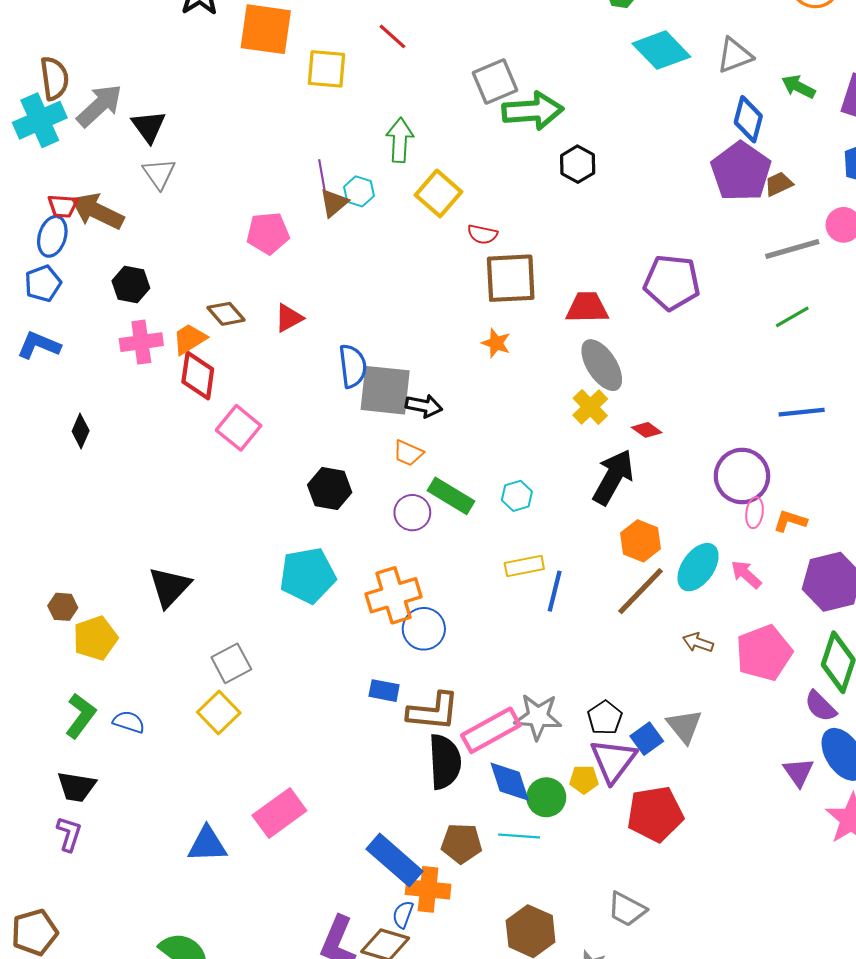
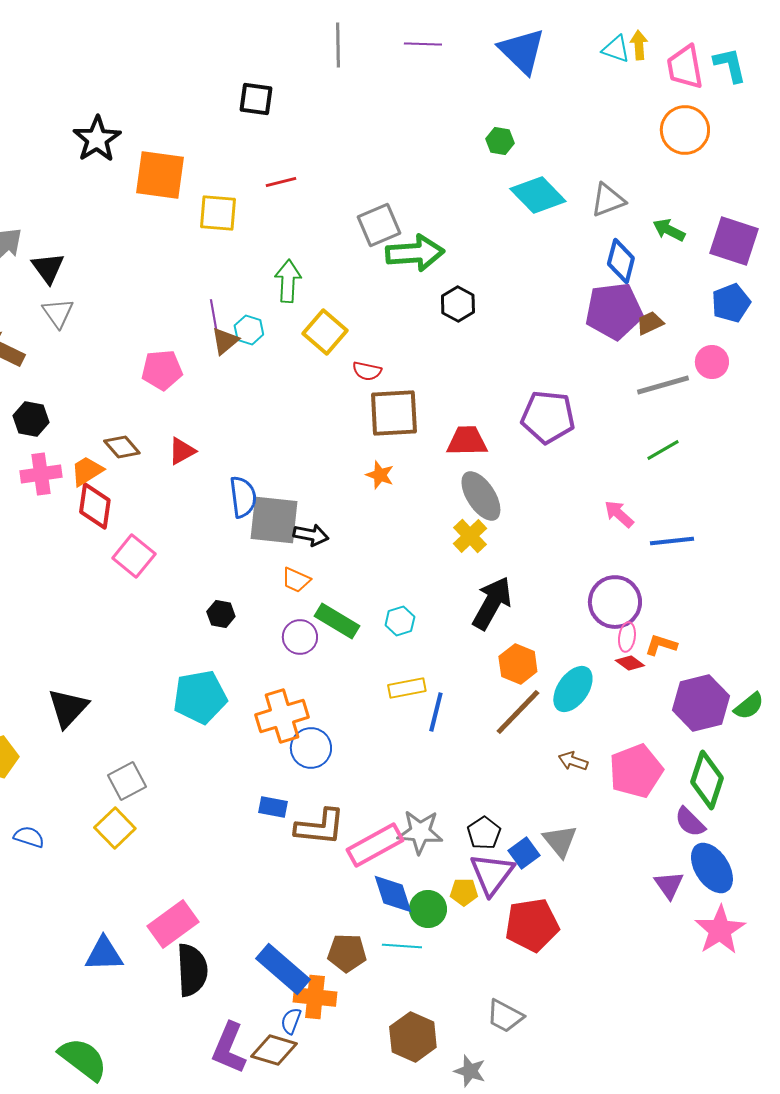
red line: (392, 36) -> (281, 182), turned -56
purple pentagon: (741, 171) -> (614, 311), turned 30
red diamond: (647, 430) -> (630, 663), moved
black hexagon: (330, 489) -> (221, 614), size x0.7
pink arrow: (746, 574) -> (619, 514), moved
black semicircle: (445, 762) -> (192, 970), moved

